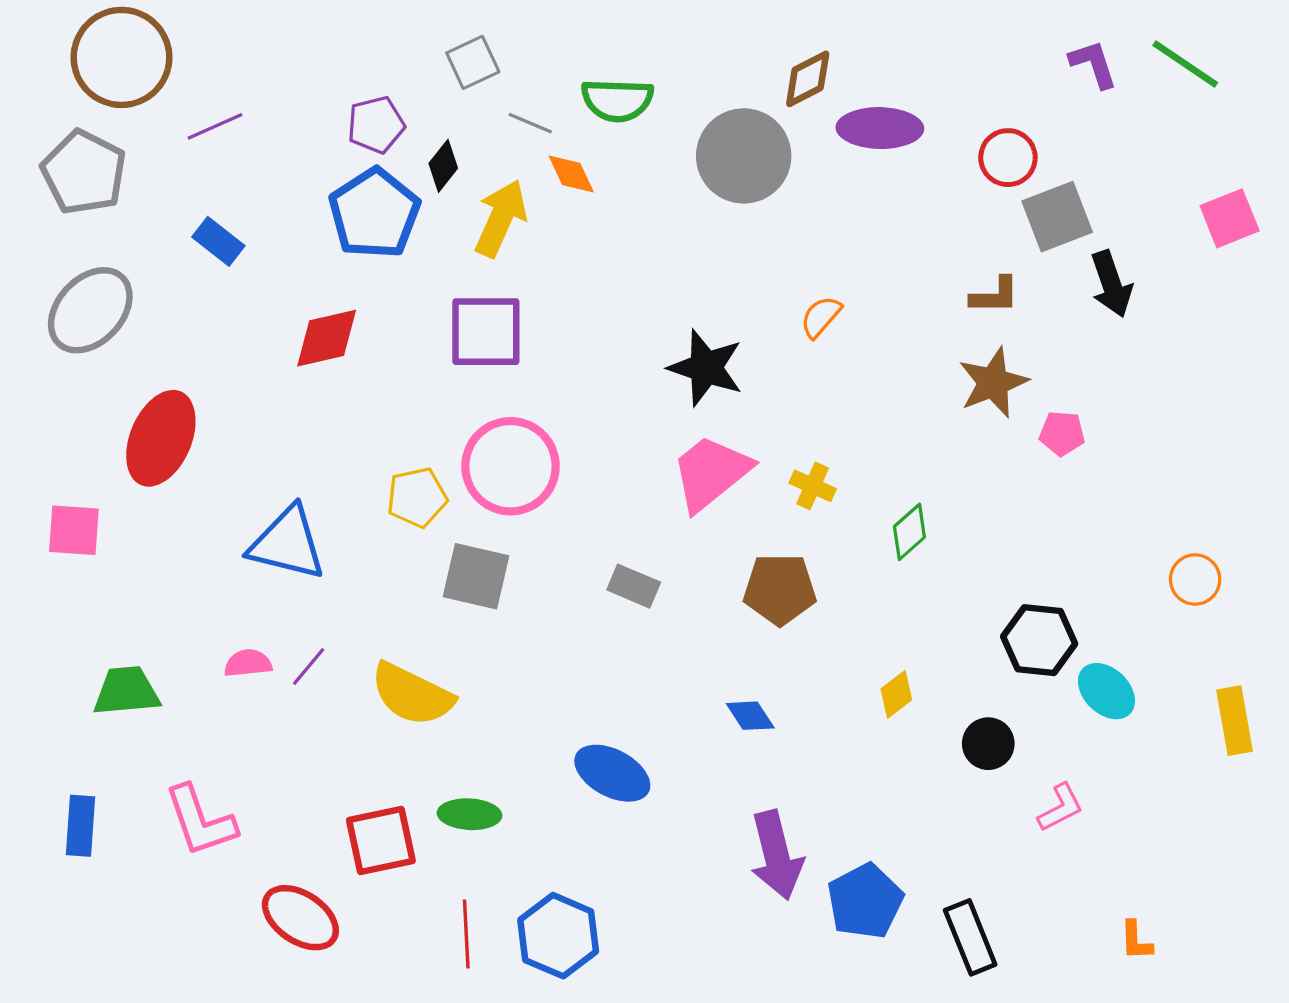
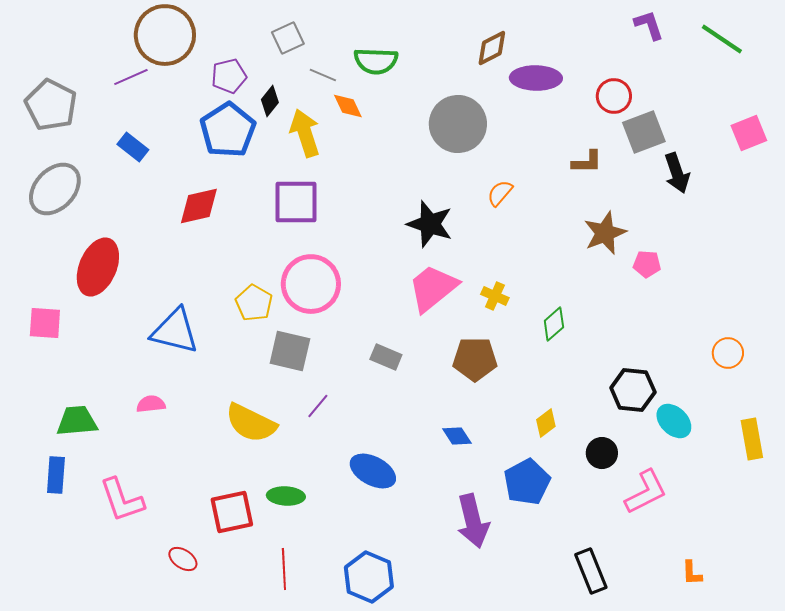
brown circle: (121, 57) -> (165, 35), moved
purple L-shape: (1093, 64) -> (649, 25), moved
gray circle: (744, 156) -> (458, 124), moved
yellow arrow: (501, 218) -> (305, 133), turned -42
brown L-shape: (995, 295) -> (587, 162), moved
yellow pentagon: (417, 497) -> (254, 303), turned -30
purple line: (309, 666) -> (318, 406), moved
pink L-shape: (1060, 808) -> (646, 492), size x1.5
blue rectangle: (80, 826) -> (56, 475), moved
blue pentagon: (865, 901) -> (527, 482), moved
red ellipse: (300, 918) -> (183, 559), size x0.6
blue hexagon: (558, 936) -> (369, 577), moved

